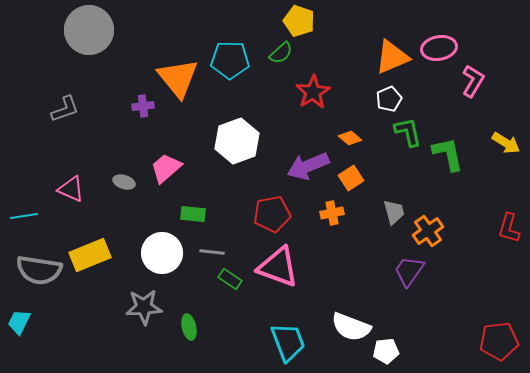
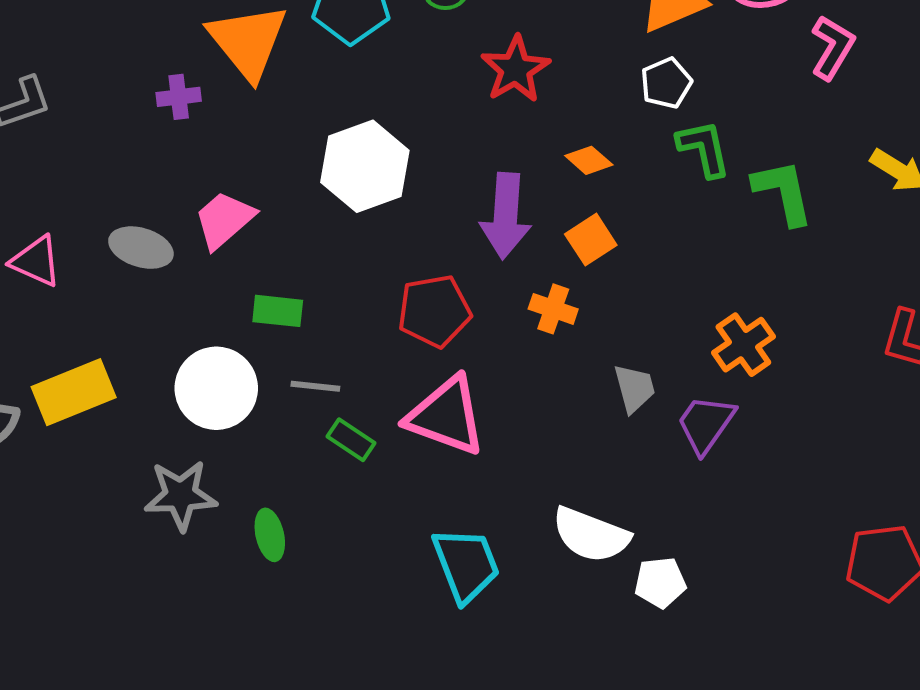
purple arrow: (308, 166) -> (506, 216), turned -63
gray ellipse: (124, 182) -> (141, 248), size x1.4
gray trapezoid: (394, 212) -> (634, 388), moved
orange cross: (332, 213) -> (553, 309), turned 30

